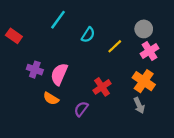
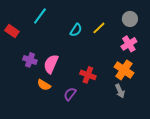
cyan line: (58, 20) -> (40, 16), moved
gray circle: (144, 29) -> (130, 19), moved
yellow line: (115, 46) -> (99, 28), moved
red cross: (102, 87) -> (88, 75), turned -35

